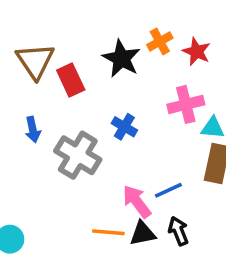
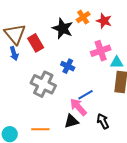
blue arrow: (33, 130) -> (14, 53), moved
blue line: (168, 190) -> (85, 95), moved
orange line: (108, 232) -> (40, 129), moved
black triangle: (143, 233) -> (71, 121), moved

